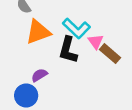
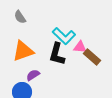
orange triangle: (38, 32) -> (23, 51), moved
pink triangle: (96, 42) -> (80, 47), turned -48

